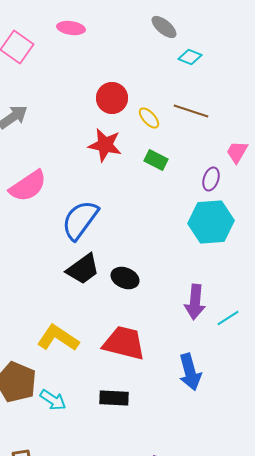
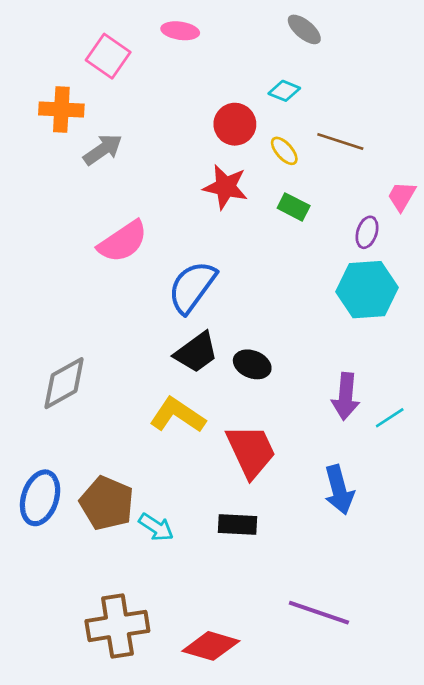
cyan diamond: (190, 57) -> (284, 91), moved
yellow L-shape: (58, 338) -> (177, 415), moved
red trapezoid: (124, 343) -> (251, 451), turned 51

